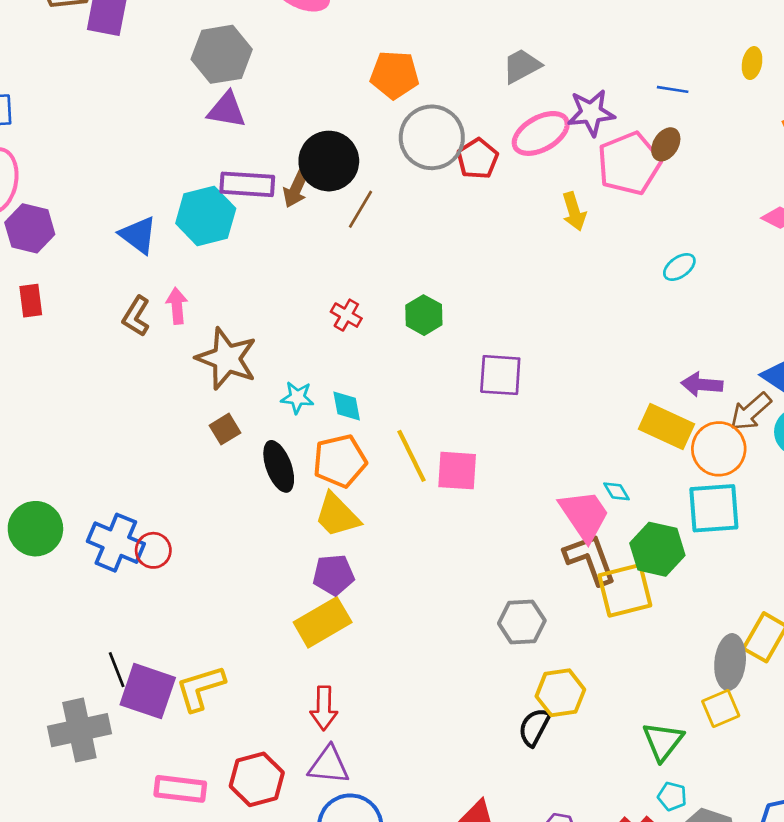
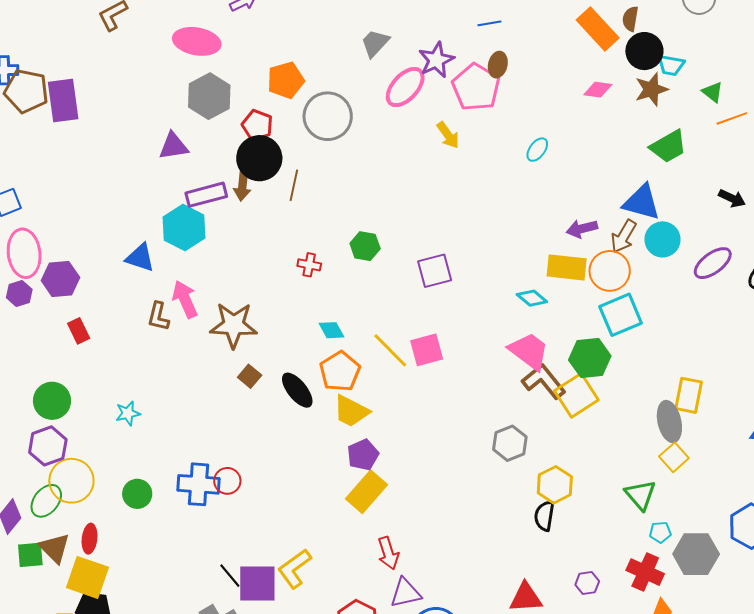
gray hexagon: (222, 54) -> (209, 96), moved
red pentagon: (478, 159) -> (257, 125), moved
pink arrow: (177, 306) -> (185, 299), size x1.4
cyan star: (297, 397) -> (128, 413), moved
cyan diamond: (617, 491) -> (532, 298), moved, size x1.4
green circle: (35, 529) -> (137, 494), size x0.7

